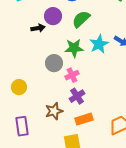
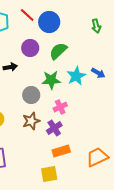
black arrow: (38, 28) -> (10, 67), moved
pink cross: (72, 75) -> (60, 107), moved
brown star: (54, 111) -> (31, 121), moved

